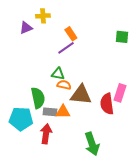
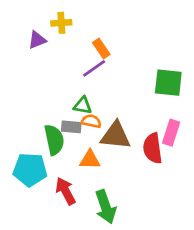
green square: (122, 37) -> (168, 83), moved, size x1.5
gray rectangle: (50, 112) -> (71, 127), moved
red arrow: (46, 134) -> (66, 191), turned -36
green arrow: (92, 144) -> (106, 207), moved

